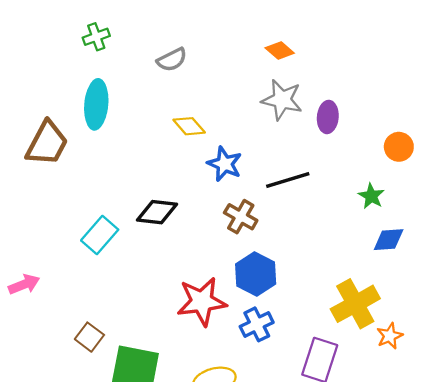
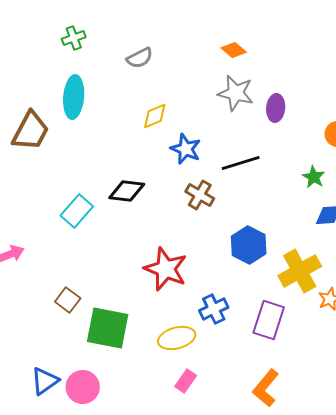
yellow diamond: (189, 126) -> (155, 116), turned -72
blue hexagon: (256, 274) -> (249, 245), moved
red star: (202, 301) -> (166, 269), turned 30
blue cross: (257, 324) -> (214, 309), moved

